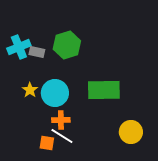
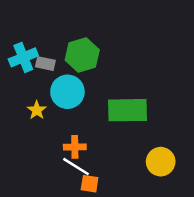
cyan circle: (55, 93) -> (67, 92), moved
orange square: (47, 143) -> (90, 184), moved

